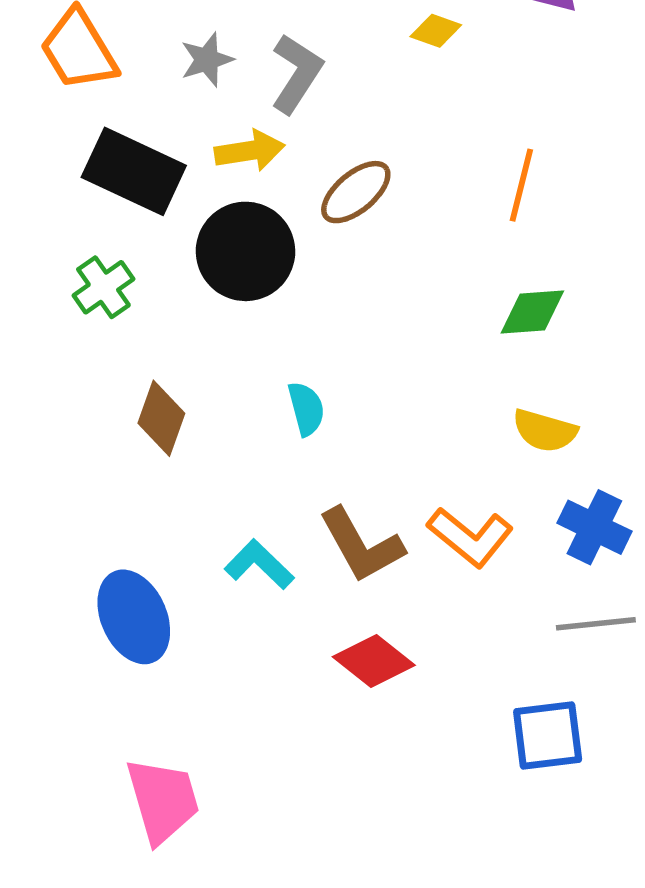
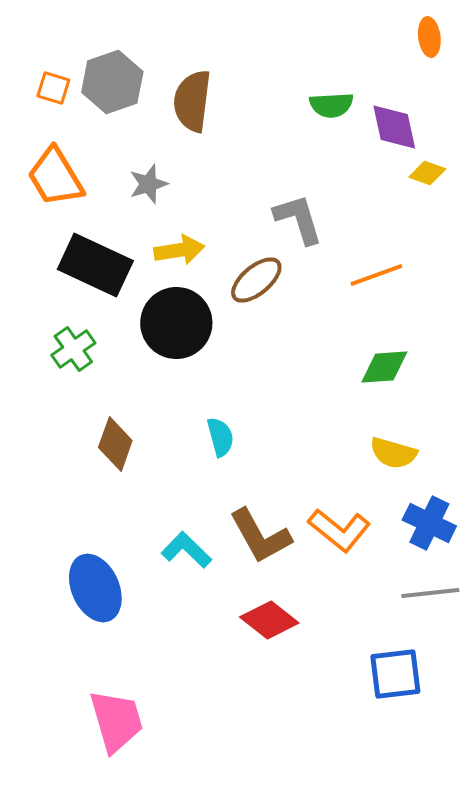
yellow diamond: (436, 31) -> (427, 173), moved
gray L-shape: (297, 73) -> (298, 219), moved, turned -50
orange line: (521, 185) -> (376, 275), turned 56

